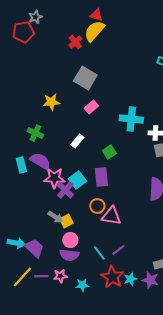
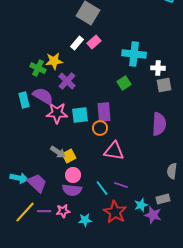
yellow star: (51, 102) -> (54, 61), moved
white rectangle: (77, 141) -> (77, 43), moved
green square: (109, 152) -> (124, 83), moved
cyan square: (77, 180) -> (80, 115), turned 30
purple cross: (65, 190) -> (67, 81), moved
orange circle: (97, 206) -> (100, 128), moved
purple line: (118, 250) -> (121, 185), turned 56
cyan star: (130, 279) -> (141, 205), moved

